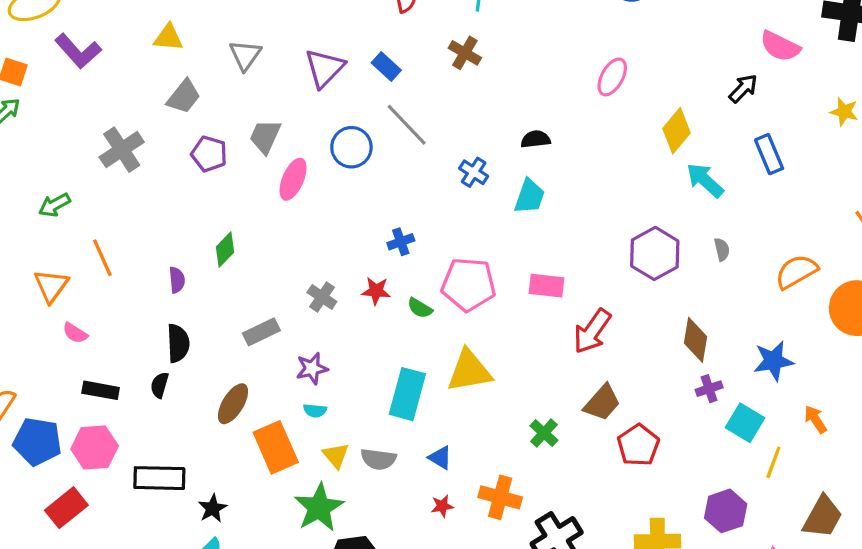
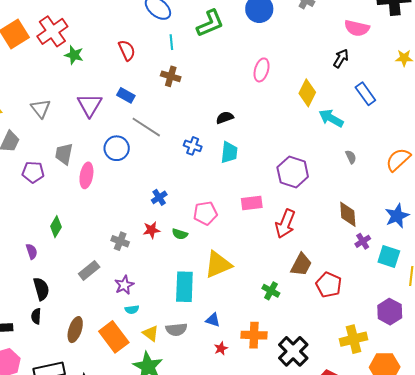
purple hexagon: (655, 253) -> (293, 172), moved
pink pentagon: (469, 284) -> (205, 213), size x0.7
brown ellipse: (233, 404) -> (75, 330), moved

